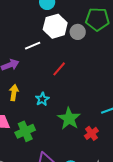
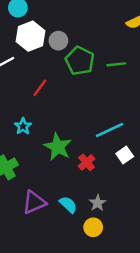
green pentagon: (97, 19) -> (80, 61), moved, turned 30

